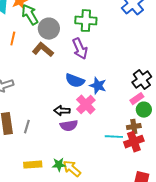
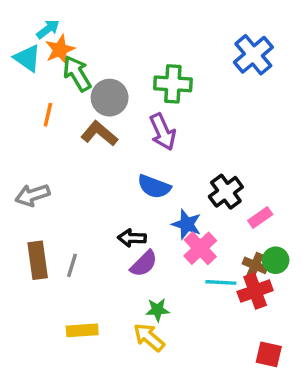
black cross: (142, 80) -> (226, 192), moved
blue star: (98, 86) -> (187, 224), moved
pink cross: (86, 105) -> (200, 248), moved
green circle: (144, 110) -> (276, 260), moved
purple semicircle: (69, 126) -> (144, 264), turned -36
brown cross: (134, 127) -> (255, 265), turned 32
green star: (59, 165) -> (157, 310), moved

